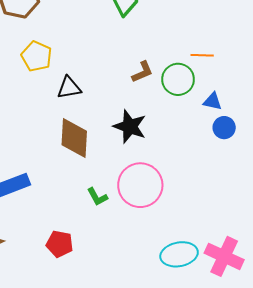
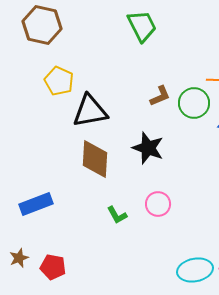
black triangle: (69, 88) -> (90, 111), size x1.5
pink circle: (140, 185) -> (158, 204), size x0.6
red pentagon: (60, 244) -> (53, 267), moved

